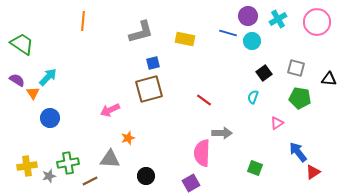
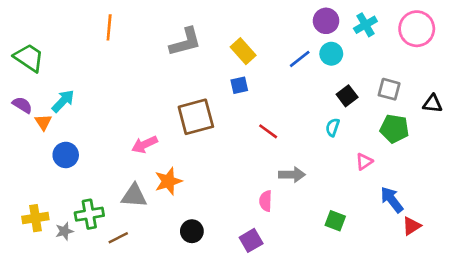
blue line: (228, 33) -> (300, 59), moved, turned -54
yellow rectangle: (185, 39) -> (243, 51), turned 36
blue square: (153, 63) -> (239, 85), moved
orange star: (128, 138) -> (168, 181), size x1.5
pink semicircle: (202, 153) -> (266, 201), size x0.6
gray triangle: (110, 159) -> (134, 196), moved

